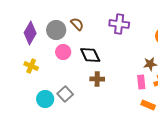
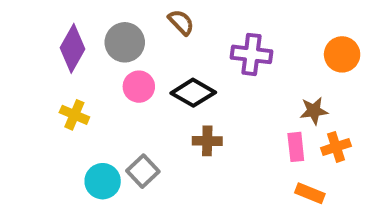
brown semicircle: (77, 24) -> (181, 22), moved
purple cross: (119, 24) -> (252, 54), moved
black diamond: (90, 55) -> (193, 93), turned -35

